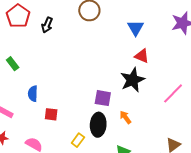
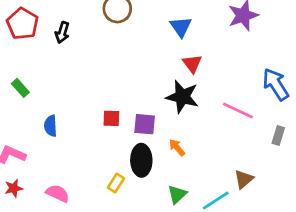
red triangle: (142, 56) -> (192, 64), turned 35
black star: (132, 80) -> (182, 97), turned -30
pink line: (173, 93) -> (238, 110), turned 75
red square: (51, 114) -> (111, 118), moved

